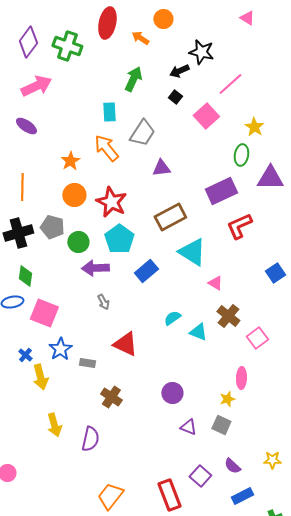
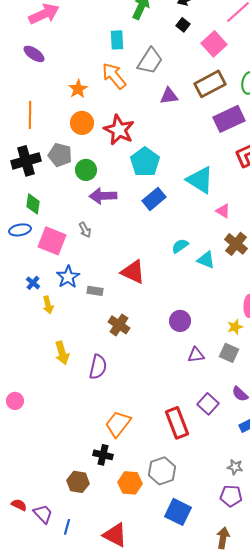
brown rectangle: (170, 217) -> (210, 84), moved
cyan pentagon: (119, 239) -> (145, 162), moved
gray arrow: (103, 302) -> (85, 230), moved
yellow arrow: (40, 377) -> (48, 305), size x0.7
purple triangle: (188, 427) -> (196, 355), turned -30

